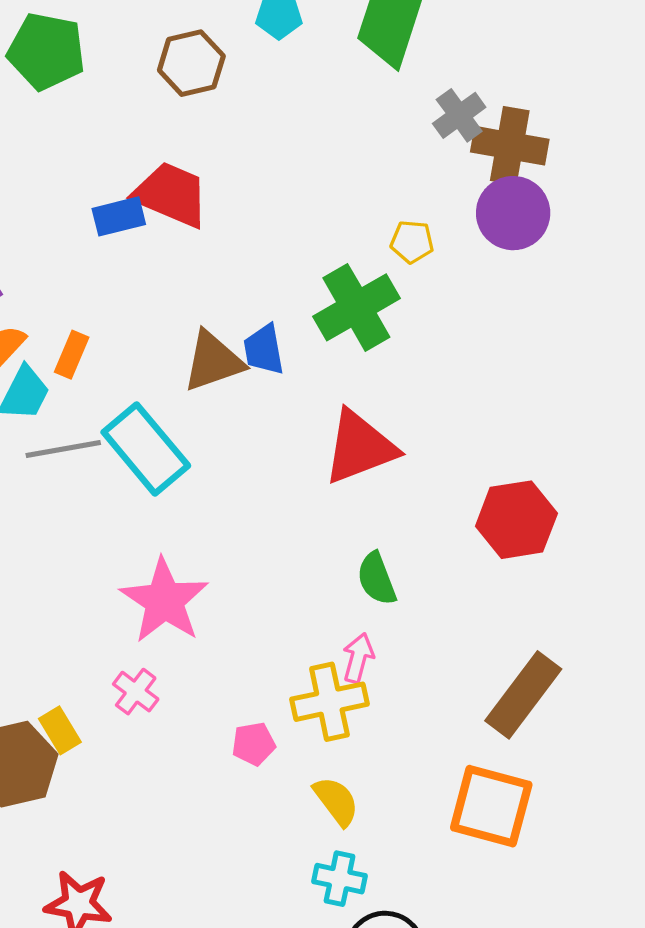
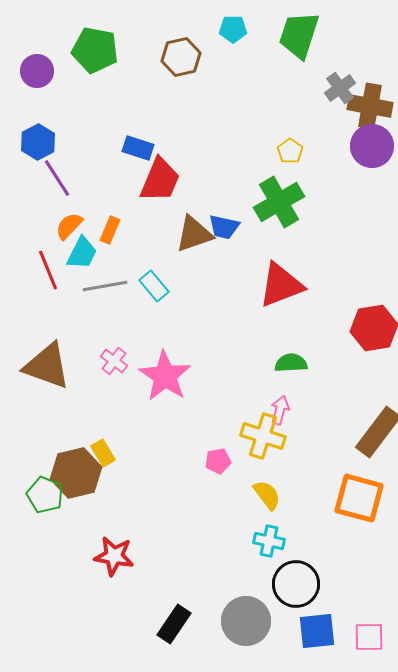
red trapezoid: (171, 195) -> (160, 180), moved, turned 90
blue rectangle: (119, 216) -> (138, 148), turned 32
yellow pentagon: (412, 242) -> (290, 151), moved, turned 30
blue trapezoid: (264, 350) -> (224, 227), turned -68
cyan rectangle: (146, 449) -> (154, 286), size x0.6
green semicircle: (377, 579) -> (291, 363), turned 108
pink cross: (136, 692) -> (114, 361), moved
yellow cross: (329, 702) -> (263, 436), turned 30

